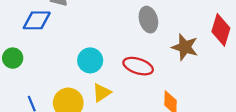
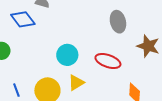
blue diamond: (37, 20) -> (23, 19), turned 50

